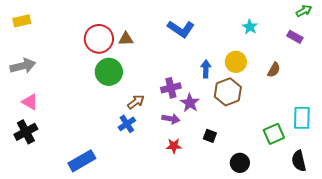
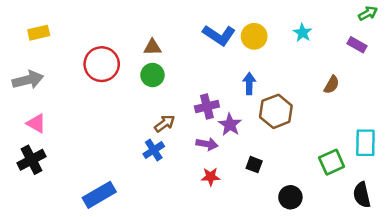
yellow rectangle: (22, 21) -> (39, 33), moved
red circle: (99, 39) -> (102, 64), moved
yellow circle: (236, 62) -> (254, 36), moved
green circle: (109, 72) -> (152, 75), moved, size x0.7

